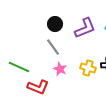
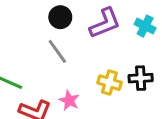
pink star: (60, 69) -> (69, 100), moved

